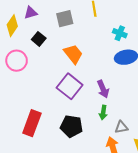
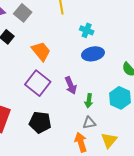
gray square: (65, 19) -> (23, 13), moved, turned -36
green arrow: (103, 112) -> (89, 101), moved

